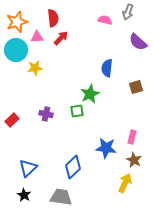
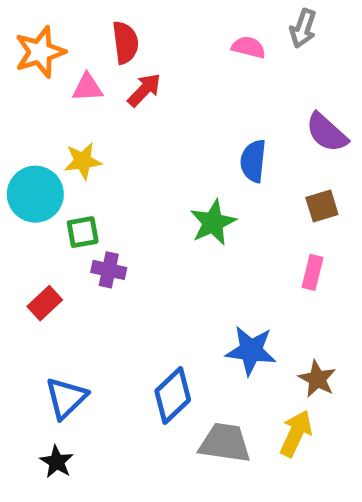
purple semicircle: (138, 42) -> (327, 133), moved
cyan circle: (16, 50) -> (35, 194), moved
green square: (77, 111) -> (83, 232), moved
red rectangle: (12, 120) -> (45, 303), moved
pink rectangle: (132, 137) -> (312, 272), moved
gray trapezoid: (61, 197) -> (225, 443), moved

